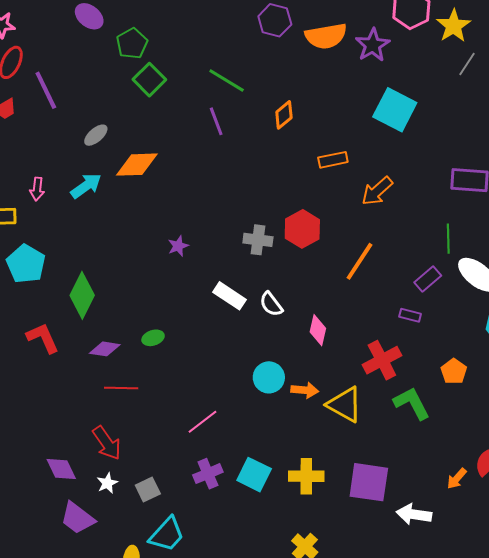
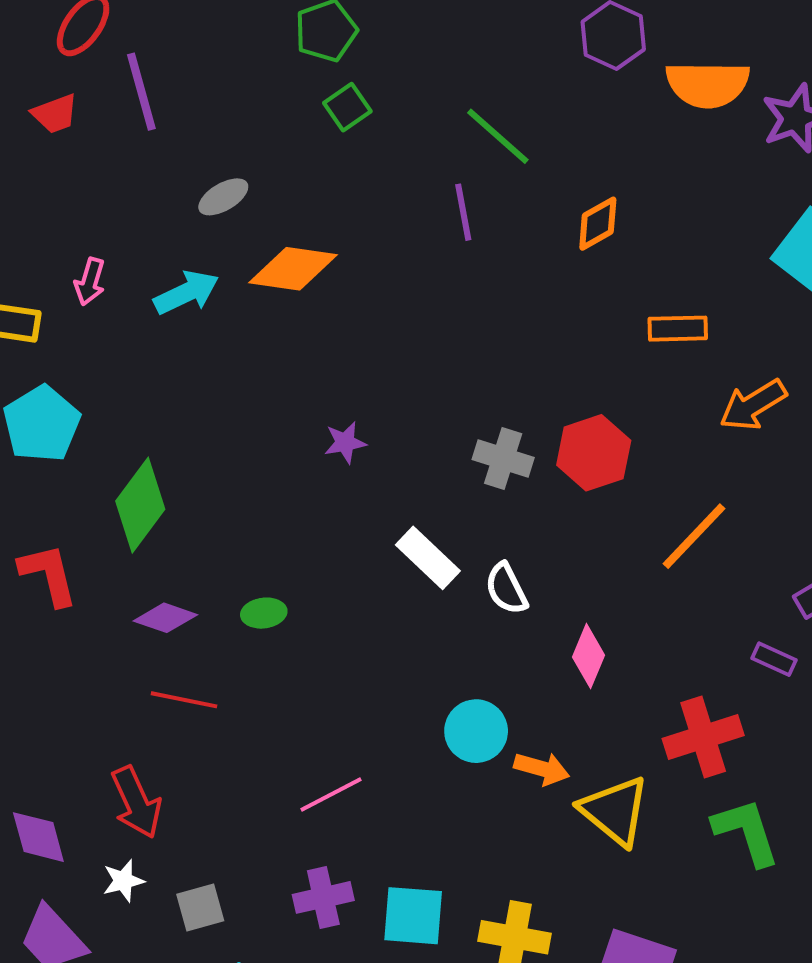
green square: (149, 80) -> (347, 107), size x0.7
cyan square: (254, 475) -> (413, 916), turned -32

